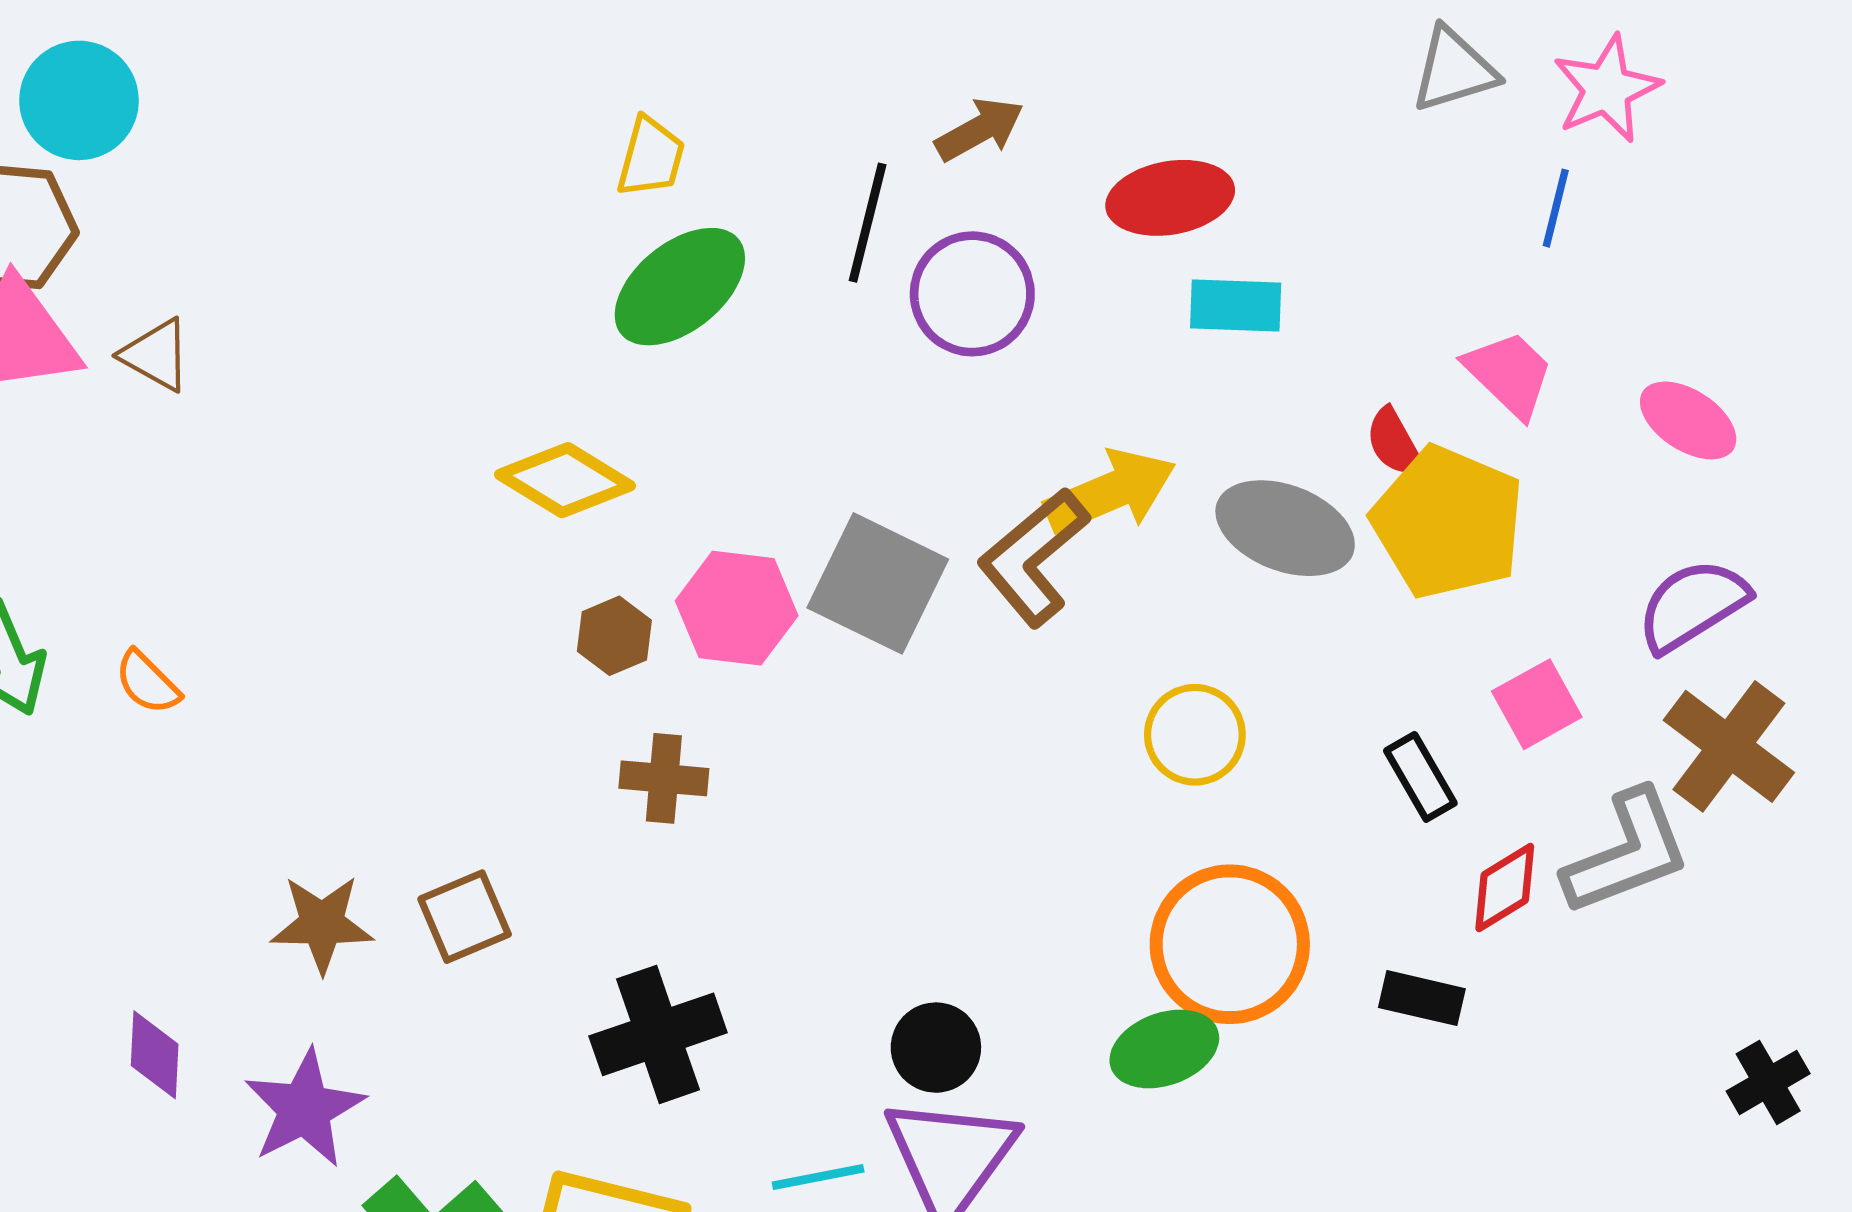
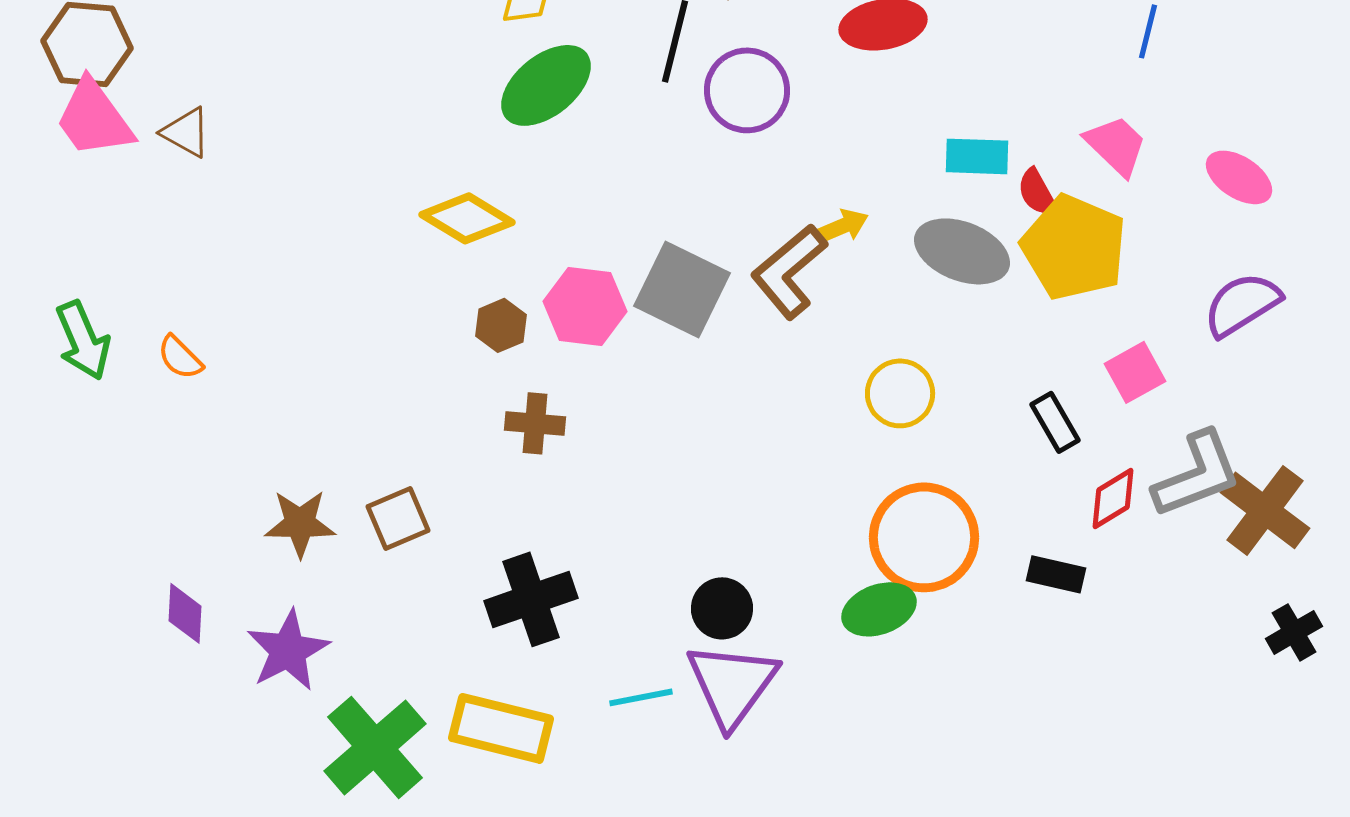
cyan rectangle: (1236, 306) -> (977, 156), moved
yellow arrow: (1111, 492) -> (842, 226), size x0.6
brown cross: (1729, 746) -> (1265, 510), moved

